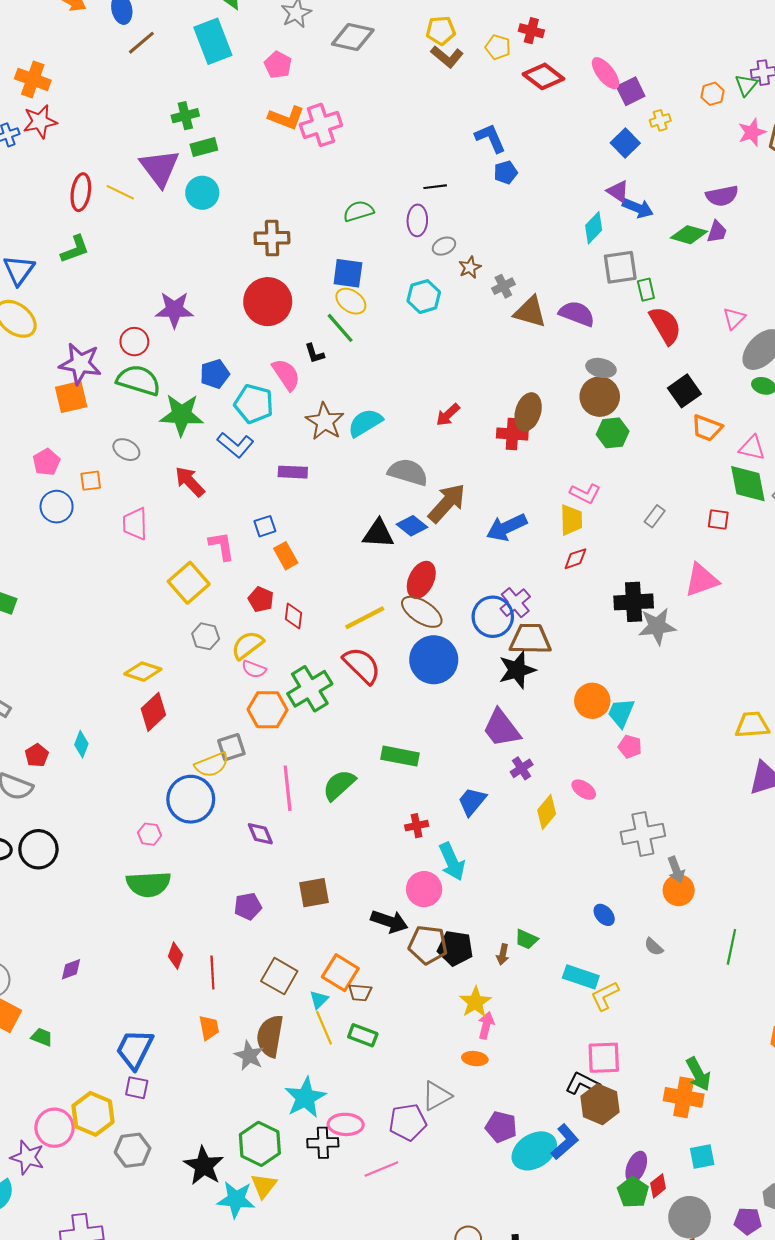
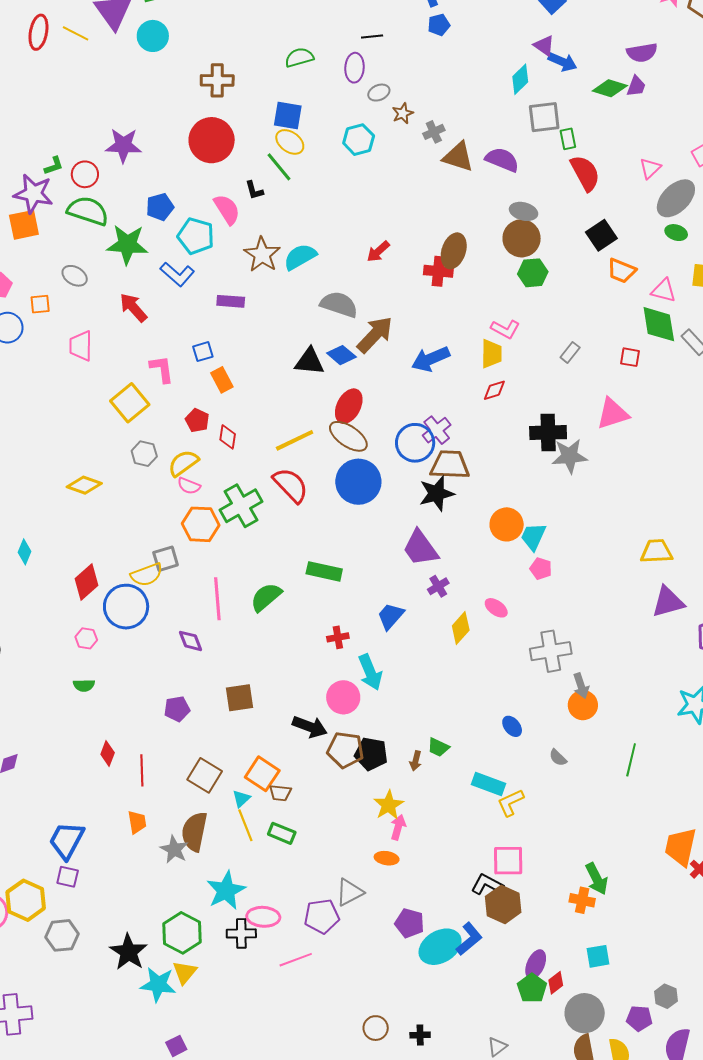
green L-shape: (75, 249) -> (54, 166), moved, size x0.7
red diamond: (153, 712) -> (87, 582), moved
green semicircle: (148, 884) -> (84, 685), size x0.5
orange cross: (684, 1097) -> (582, 900), size x0.7

